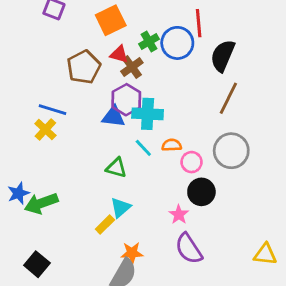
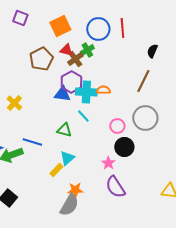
green cross: (149, 41) -> (87, 50), moved
blue circle: (177, 43) -> (98, 29), moved
black semicircle: (223, 56) -> (152, 51), moved, size x0.6
blue line: (52, 110) -> (32, 142), moved
orange semicircle: (172, 145) -> (103, 90), moved

